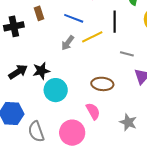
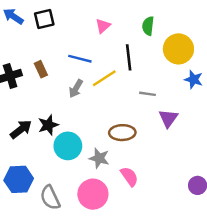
brown rectangle: (39, 13) -> (41, 69), moved
pink semicircle: (93, 111) -> (129, 176), moved
gray star: (128, 122) -> (99, 158), moved

